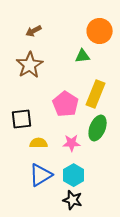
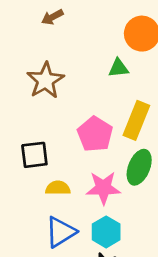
brown arrow: (34, 31) -> (52, 17), moved
pink star: (72, 143) -> (103, 188), size x1.4

